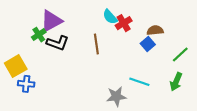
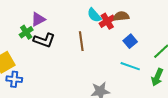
purple triangle: (51, 21) -> (38, 19), size x0.7
brown semicircle: (155, 30) -> (121, 16), moved
cyan line: (139, 82) -> (130, 66), moved

